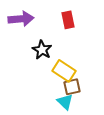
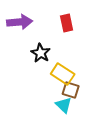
brown square: (72, 87) -> (71, 90), turned 30

